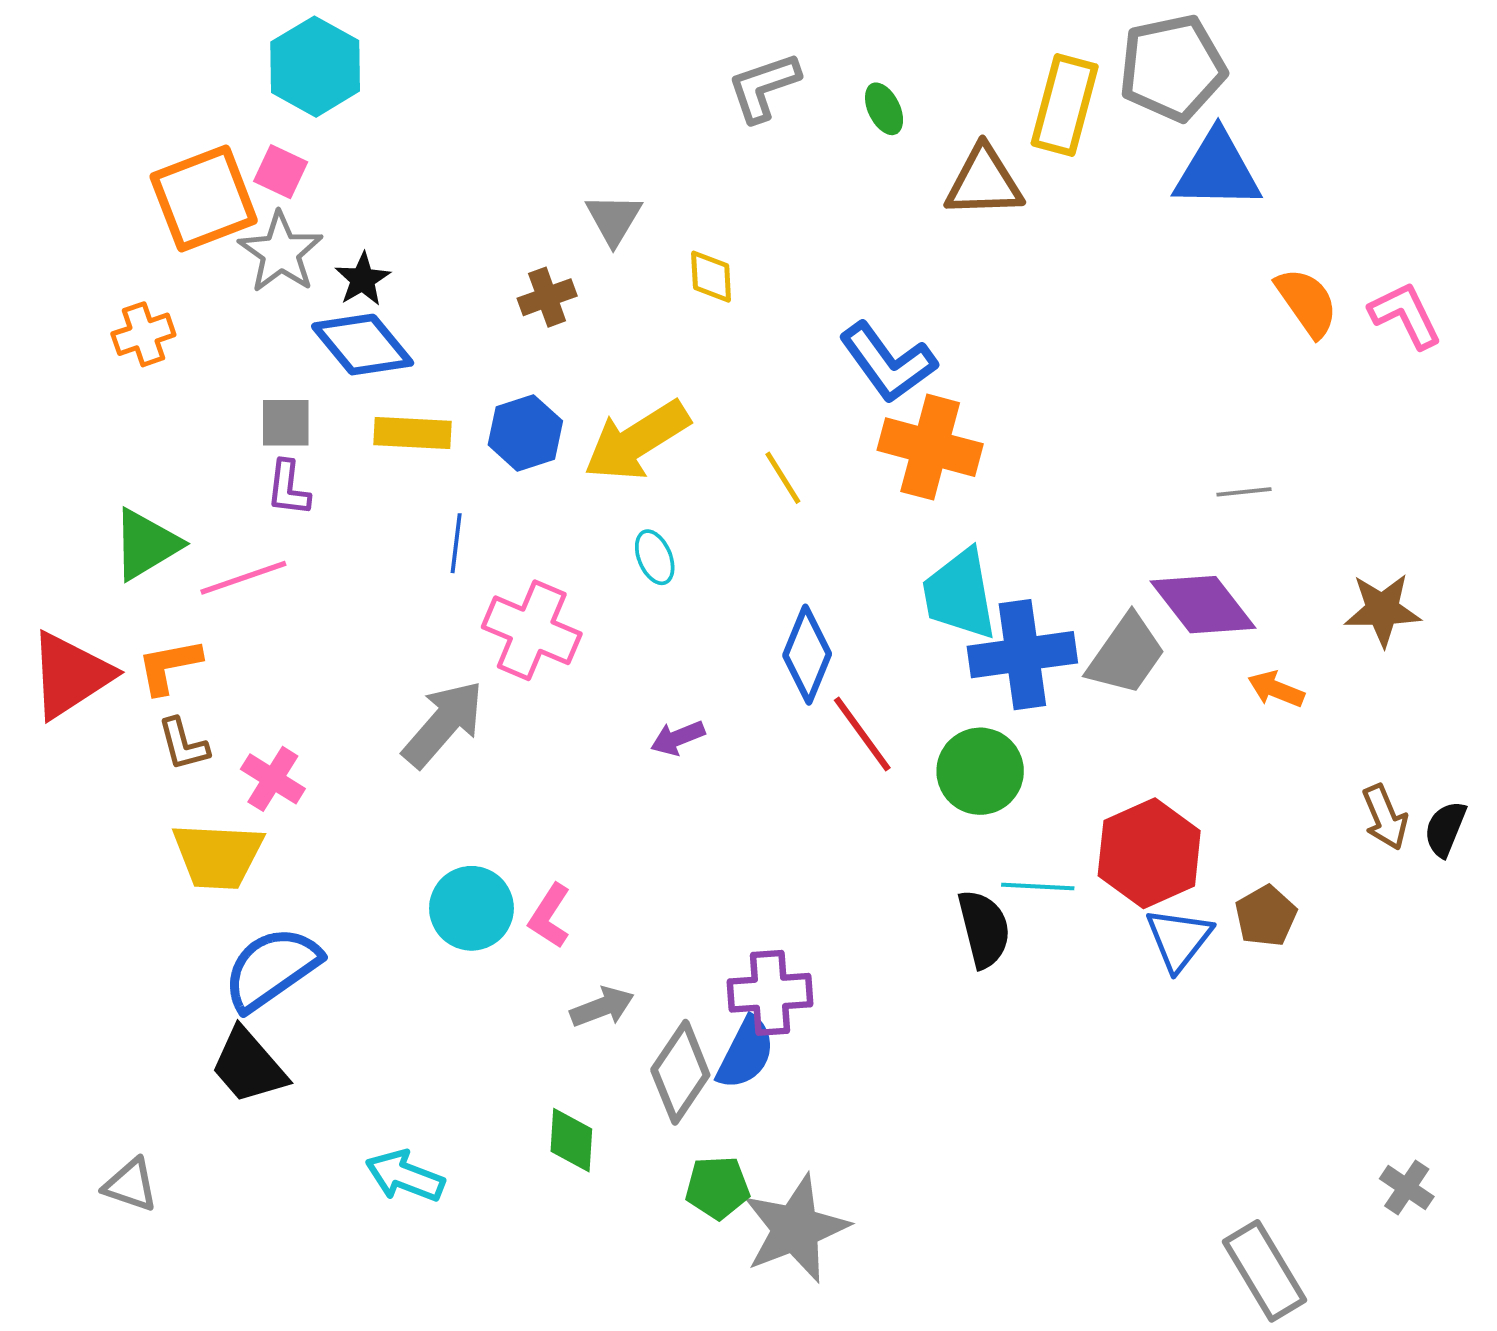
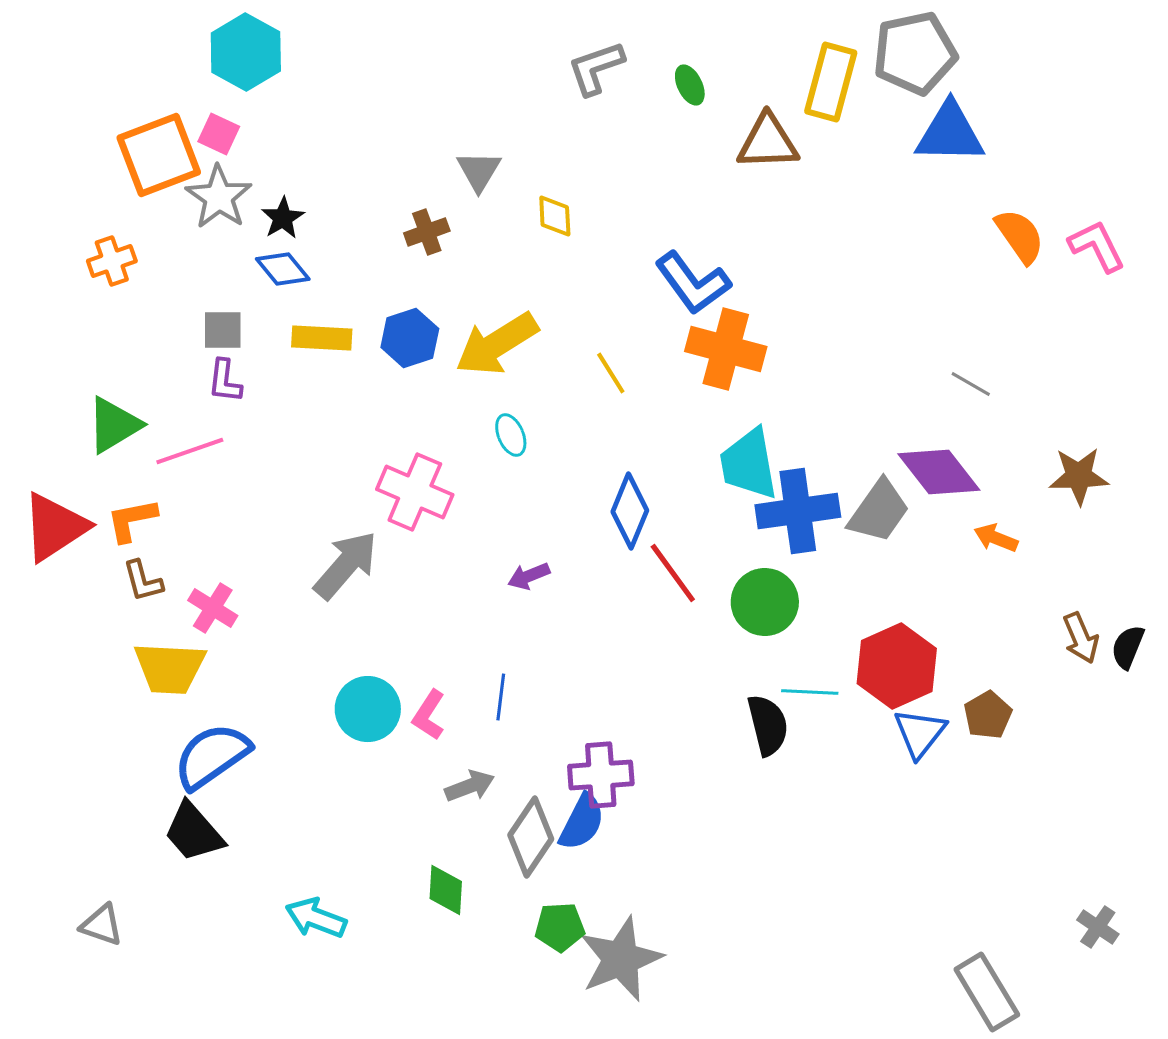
blue diamond: (363, 345) -> (283, 269), size x0.7
gray line: (1244, 492) -> (971, 384), turned 36
blue line: (456, 543) -> (501, 697), moved

